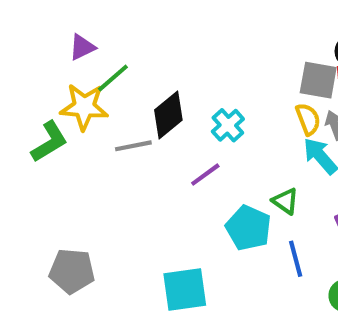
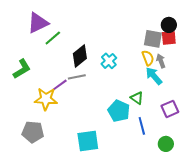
purple triangle: (82, 47) -> (38, 23), size x1.6
yellow star: (84, 107) -> (46, 99), moved
gray line: (133, 146) -> (77, 77), moved
purple line: (205, 175) -> (60, 85), moved

